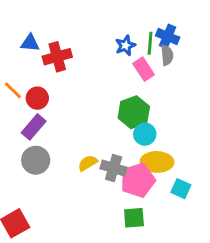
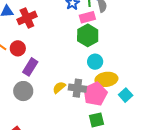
pink rectangle: (144, 69) -> (87, 17), turned -63
green hexagon: (134, 112) -> (88, 35), moved
purple rectangle: (34, 127) -> (30, 67), moved
cyan square: (181, 189) -> (126, 95), turned 32

